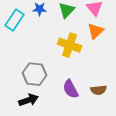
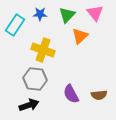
orange triangle: (96, 31) -> (80, 36), moved
yellow cross: (70, 45) -> (43, 50), moved

